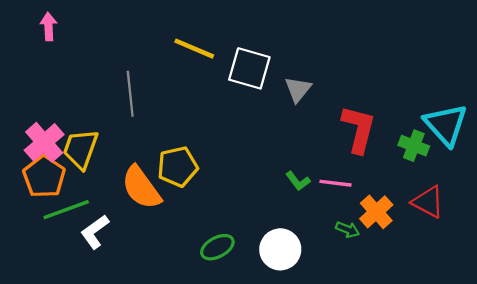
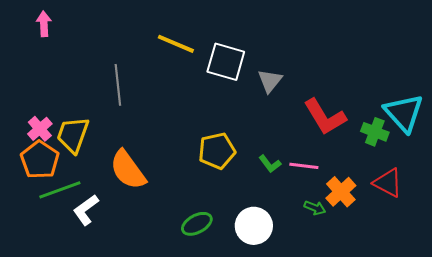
red L-shape: (359, 129) -> (325, 117), turned 135
pink cross: (44, 142) -> (40, 129), size x0.7
yellow pentagon: (178, 167) -> (217, 151), moved

